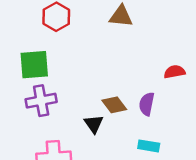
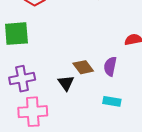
purple cross: (41, 101) -> (22, 79), moved

